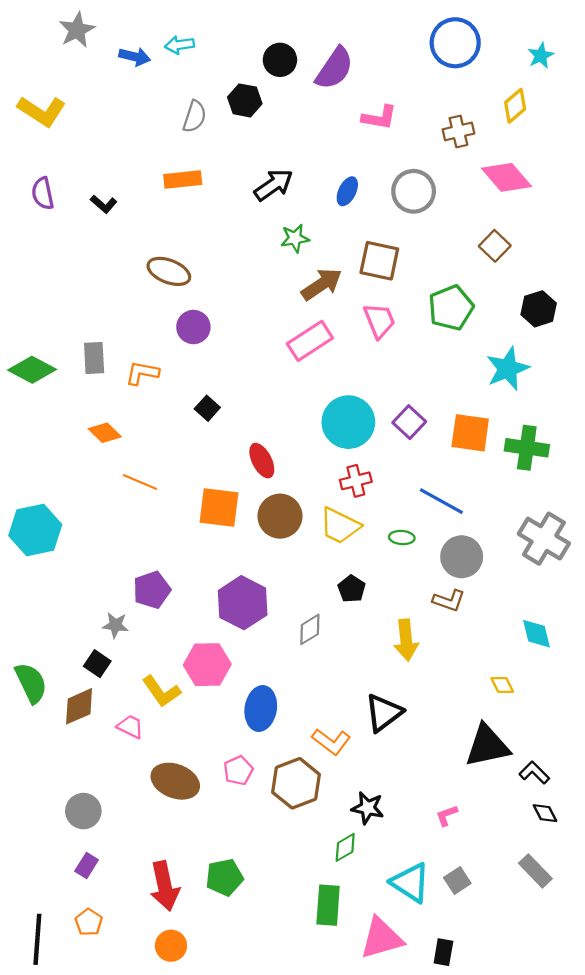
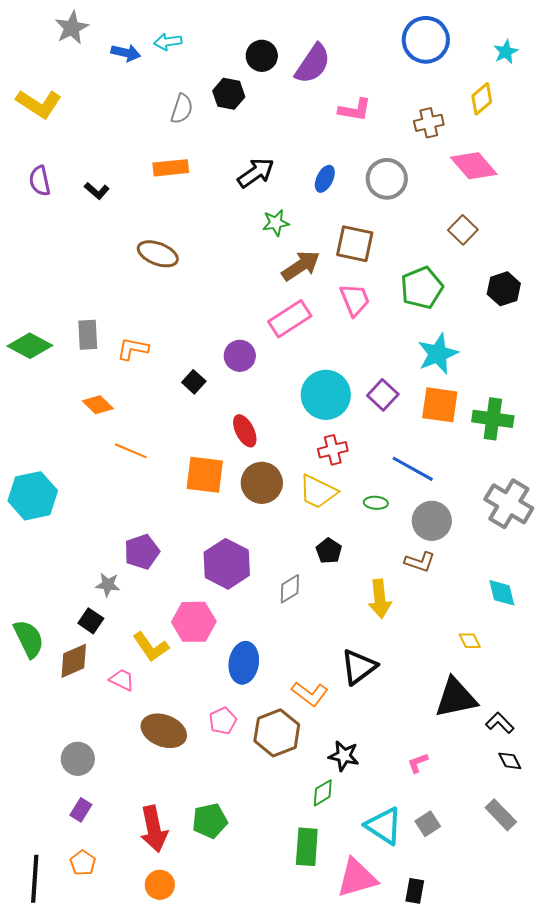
purple circle: (193, 327) -> (240, 356), moved
cyan star: (508, 369) -> (438, 354), moved

